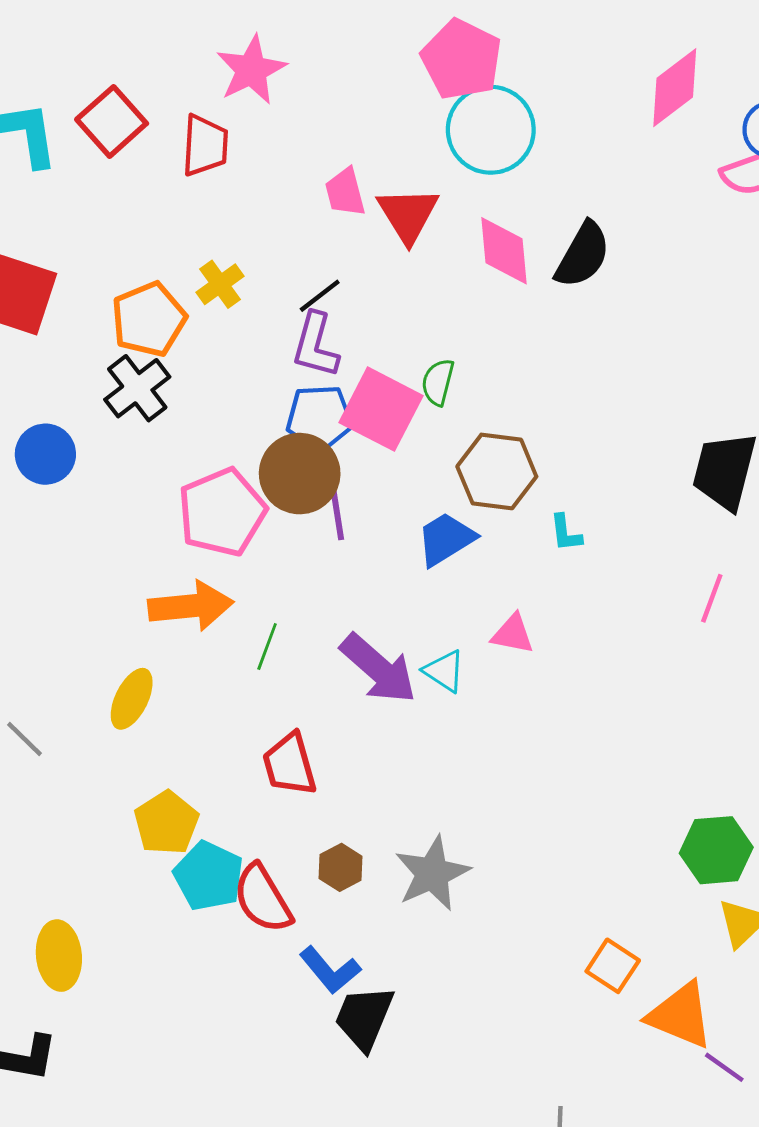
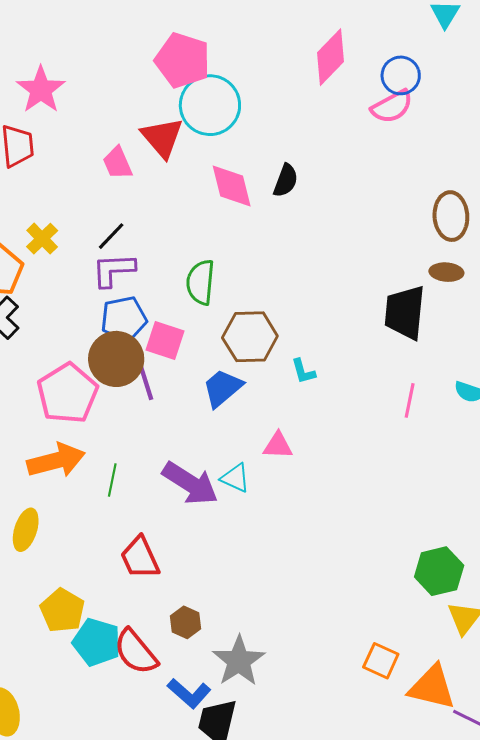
red triangle: (408, 215) -> (162, 138), moved
black semicircle: (583, 255) -> (286, 180), size x0.7
purple L-shape: (315, 345) -> (113, 270), turned 81
green semicircle: (438, 382) -> (201, 282), size x1.4
pink square: (381, 409) -> (165, 341), moved, size x0.7
gray star: (432, 873) -> (239, 661), moved

